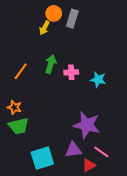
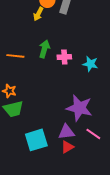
orange line: (21, 71) -> (15, 56), turned 60
red triangle: (89, 165) -> (67, 147), moved

